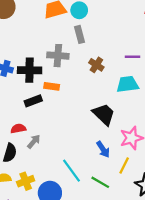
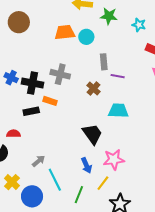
gray rectangle: (80, 34) -> (104, 62), moved
purple line: (133, 57) -> (118, 76), moved
gray arrow: (34, 142) -> (39, 161), moved
yellow cross: (26, 181) -> (12, 182), turned -35
green line: (100, 182) -> (79, 195), turned 72

